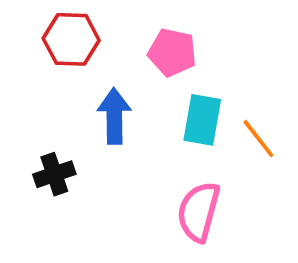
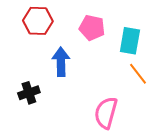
cyan rectangle: (202, 120) -> (130, 41), moved

